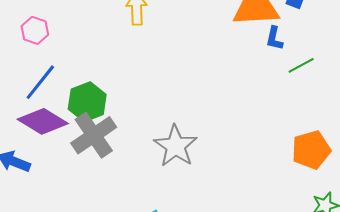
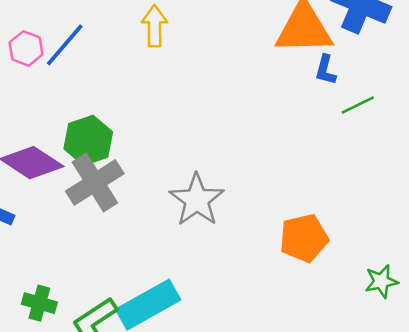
blue line: (40, 82) -> (65, 45), moved
orange pentagon: (311, 150) -> (304, 238), moved

